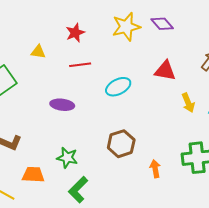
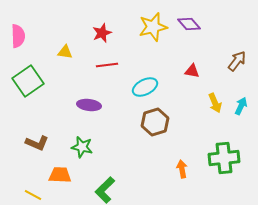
red triangle: (165, 71) -> (192, 71), size x0.7
brown hexagon: (121, 144) -> (155, 122), moved
green star: (67, 158) -> (82, 147), moved

